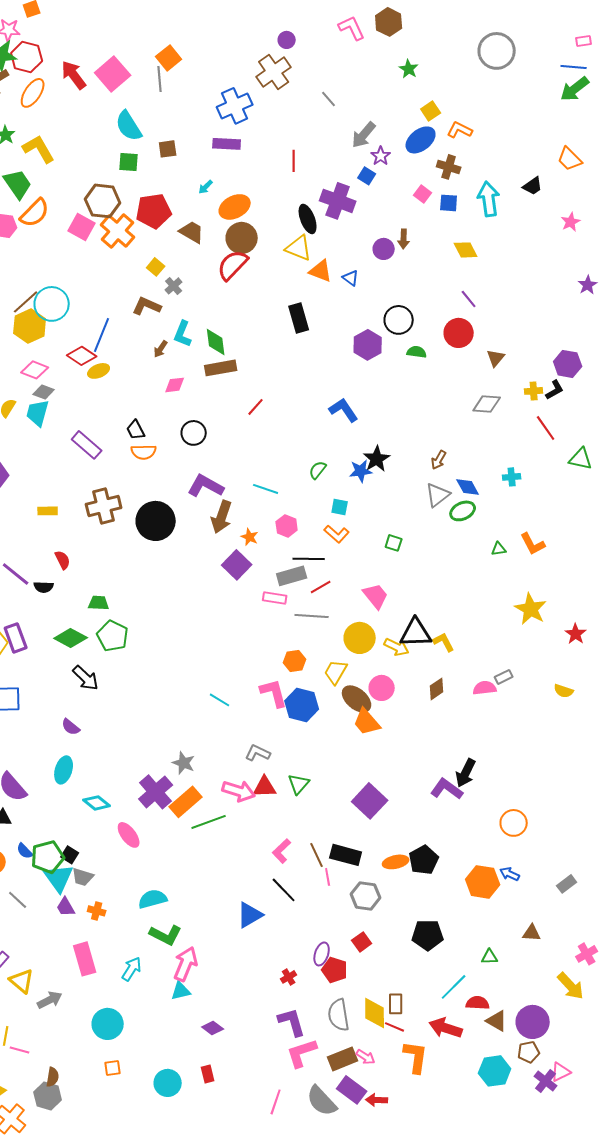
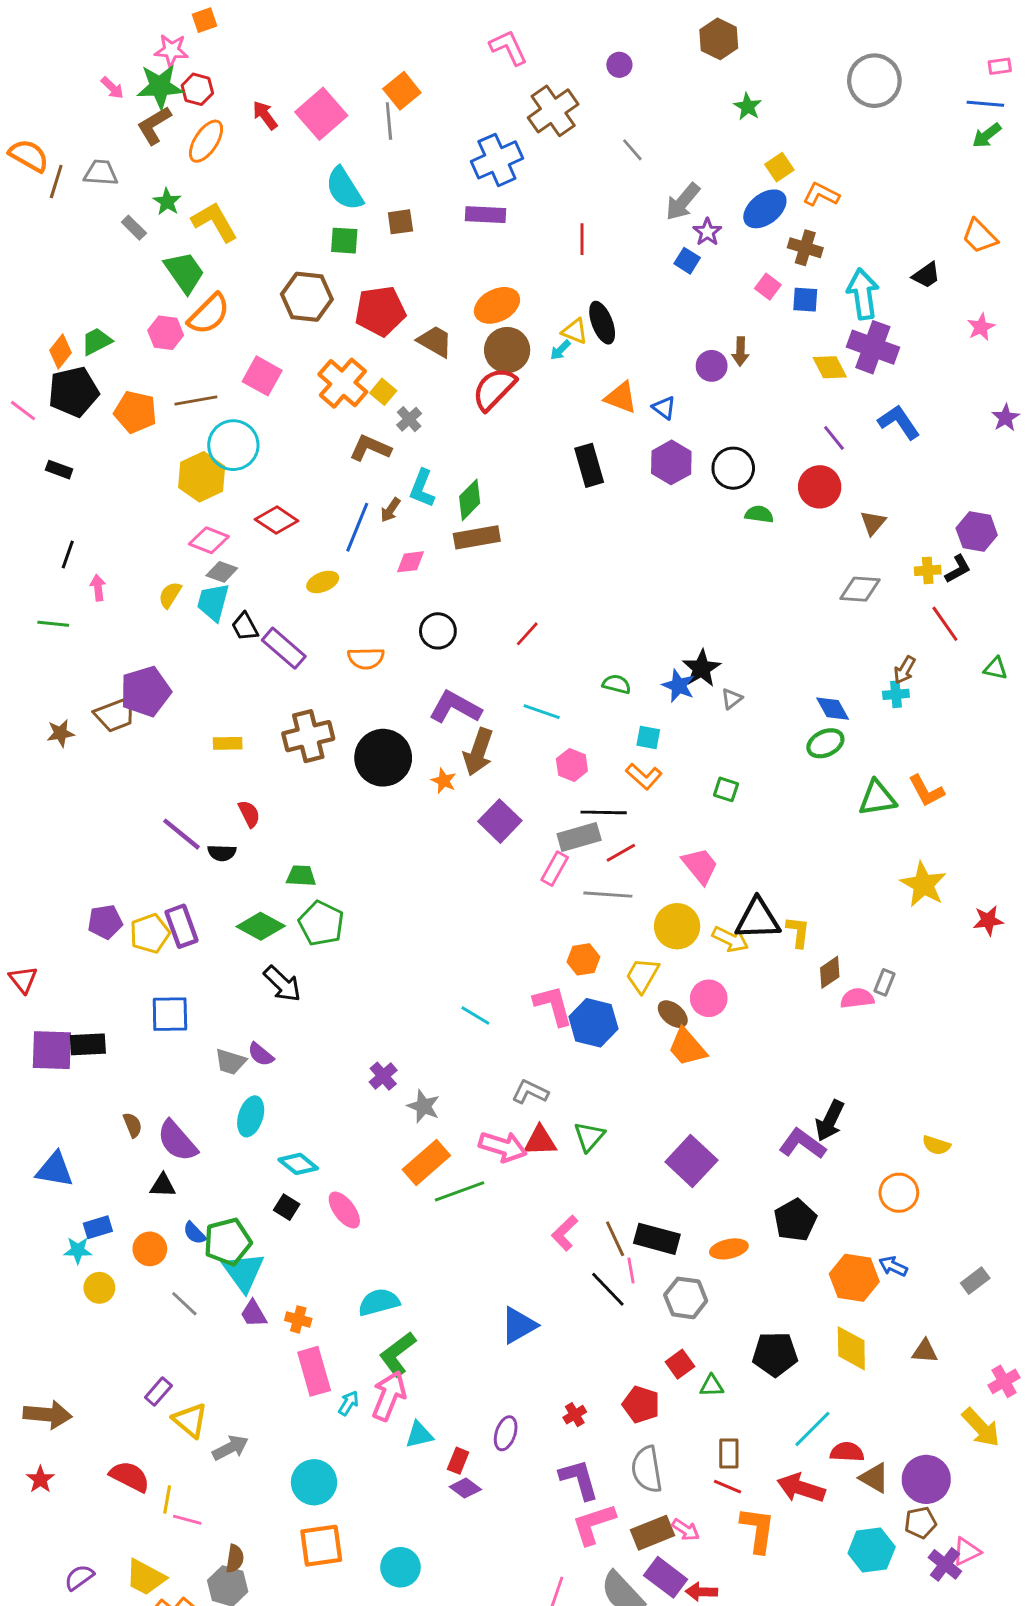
pink L-shape: (352, 28) -> (508, 48), moved
purple circle: (287, 40) -> (619, 65), moved
red hexagon: (27, 57) -> (197, 89), size x0.7
red arrow: (74, 75) -> (265, 115), size x0.7
green arrow: (575, 89) -> (987, 135), size x0.7
cyan arrow: (206, 187) -> (560, 350), moved
purple cross: (338, 201) -> (873, 347), moved
pink square: (82, 227) -> (262, 376), moved
orange cross: (118, 231) -> (343, 383), moved
yellow triangle: (299, 248) -> (575, 331), moved, size x0.7
brown line: (26, 302) -> (196, 400), moved, turned 32
blue line: (102, 335) -> (357, 527), moved
green diamond: (216, 342) -> (470, 500), turned 52
purple hexagon: (368, 345) -> (671, 462), moved
yellow ellipse: (99, 371) -> (323, 582), moved
red line: (256, 407) -> (527, 634), moved
blue L-shape: (344, 410) -> (899, 422), moved
black trapezoid: (136, 430) -> (245, 627), moved
green triangle: (581, 459) -> (995, 668), size x0.7
brown arrow: (439, 460) -> (905, 670), moved
green semicircle: (318, 470) -> (617, 684), turned 66
blue star: (361, 471) -> (678, 686), turned 30
gray triangle: (438, 495) -> (732, 699), moved, size x0.6
orange star: (250, 537) -> (444, 781), moved
green triangle: (499, 549) -> (877, 798), size x1.8
pink rectangle: (275, 598) -> (555, 869), turned -70
red star: (576, 634) -> (988, 920), turned 30
yellow L-shape: (444, 642) -> (798, 932), turned 35
gray rectangle: (504, 677) -> (884, 982), turned -42
brown diamond: (437, 689) -> (830, 972), moved
yellow semicircle: (564, 691) -> (936, 1145), moved
brown ellipse: (357, 699) -> (673, 1014), size x0.7
purple cross: (156, 792) -> (383, 1076), moved, size x0.6
black square: (70, 855) -> (287, 1207), moved
black pentagon: (424, 860) -> (795, 1220), moved
gray trapezoid: (83, 877) -> (230, 1062), moved
black line: (284, 890) -> (608, 1289), moved
green L-shape: (166, 935) -> (398, 1354), turned 116
purple ellipse: (322, 954) -> (506, 1433), moved
green triangle: (490, 957) -> (712, 1386), moved
pink rectangle: (85, 959) -> (314, 1371), moved
pink arrow: (186, 964) -> (389, 1396), moved
cyan arrow: (132, 969) -> (349, 1403), size x0.7
yellow diamond: (375, 1013) -> (851, 1348), moved
orange square: (113, 1068) -> (321, 1546), size x1.8
red rectangle: (208, 1074) -> (458, 1461), moved, turned 36

